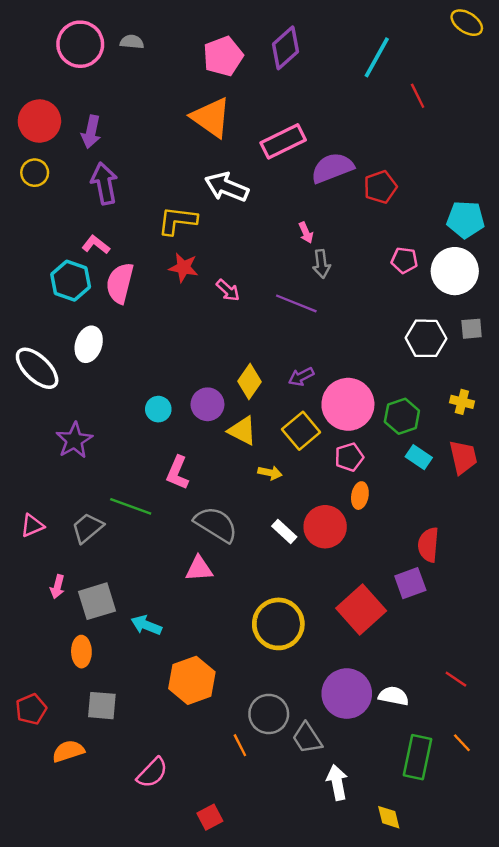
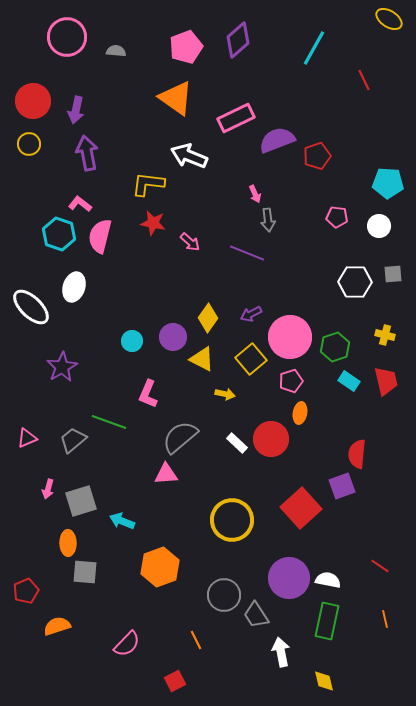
gray semicircle: (132, 42) -> (116, 51), moved
red line: (418, 96) -> (364, 80), moved
white circle: (455, 271) -> (379, 226), size x0.6
gray semicircle: (216, 524) -> (180, 437), turned -72
gray square: (102, 706) -> (85, 572), moved
orange line: (462, 743) -> (385, 619), turned 30
orange line: (240, 745) -> (196, 640), moved
green rectangle: (418, 757) -> (327, 621), moved

